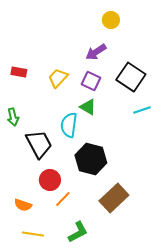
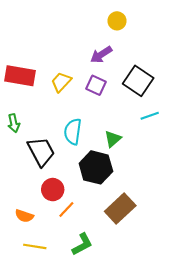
red rectangle: (19, 72) -> (20, 76), size x1.8
green triangle: (88, 107) -> (113, 139), moved, turned 48

